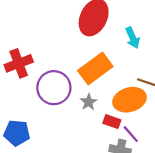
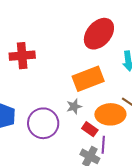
purple circle: (54, 88) -> (43, 123), moved
purple line: (131, 134) -> (103, 145), turned 30

